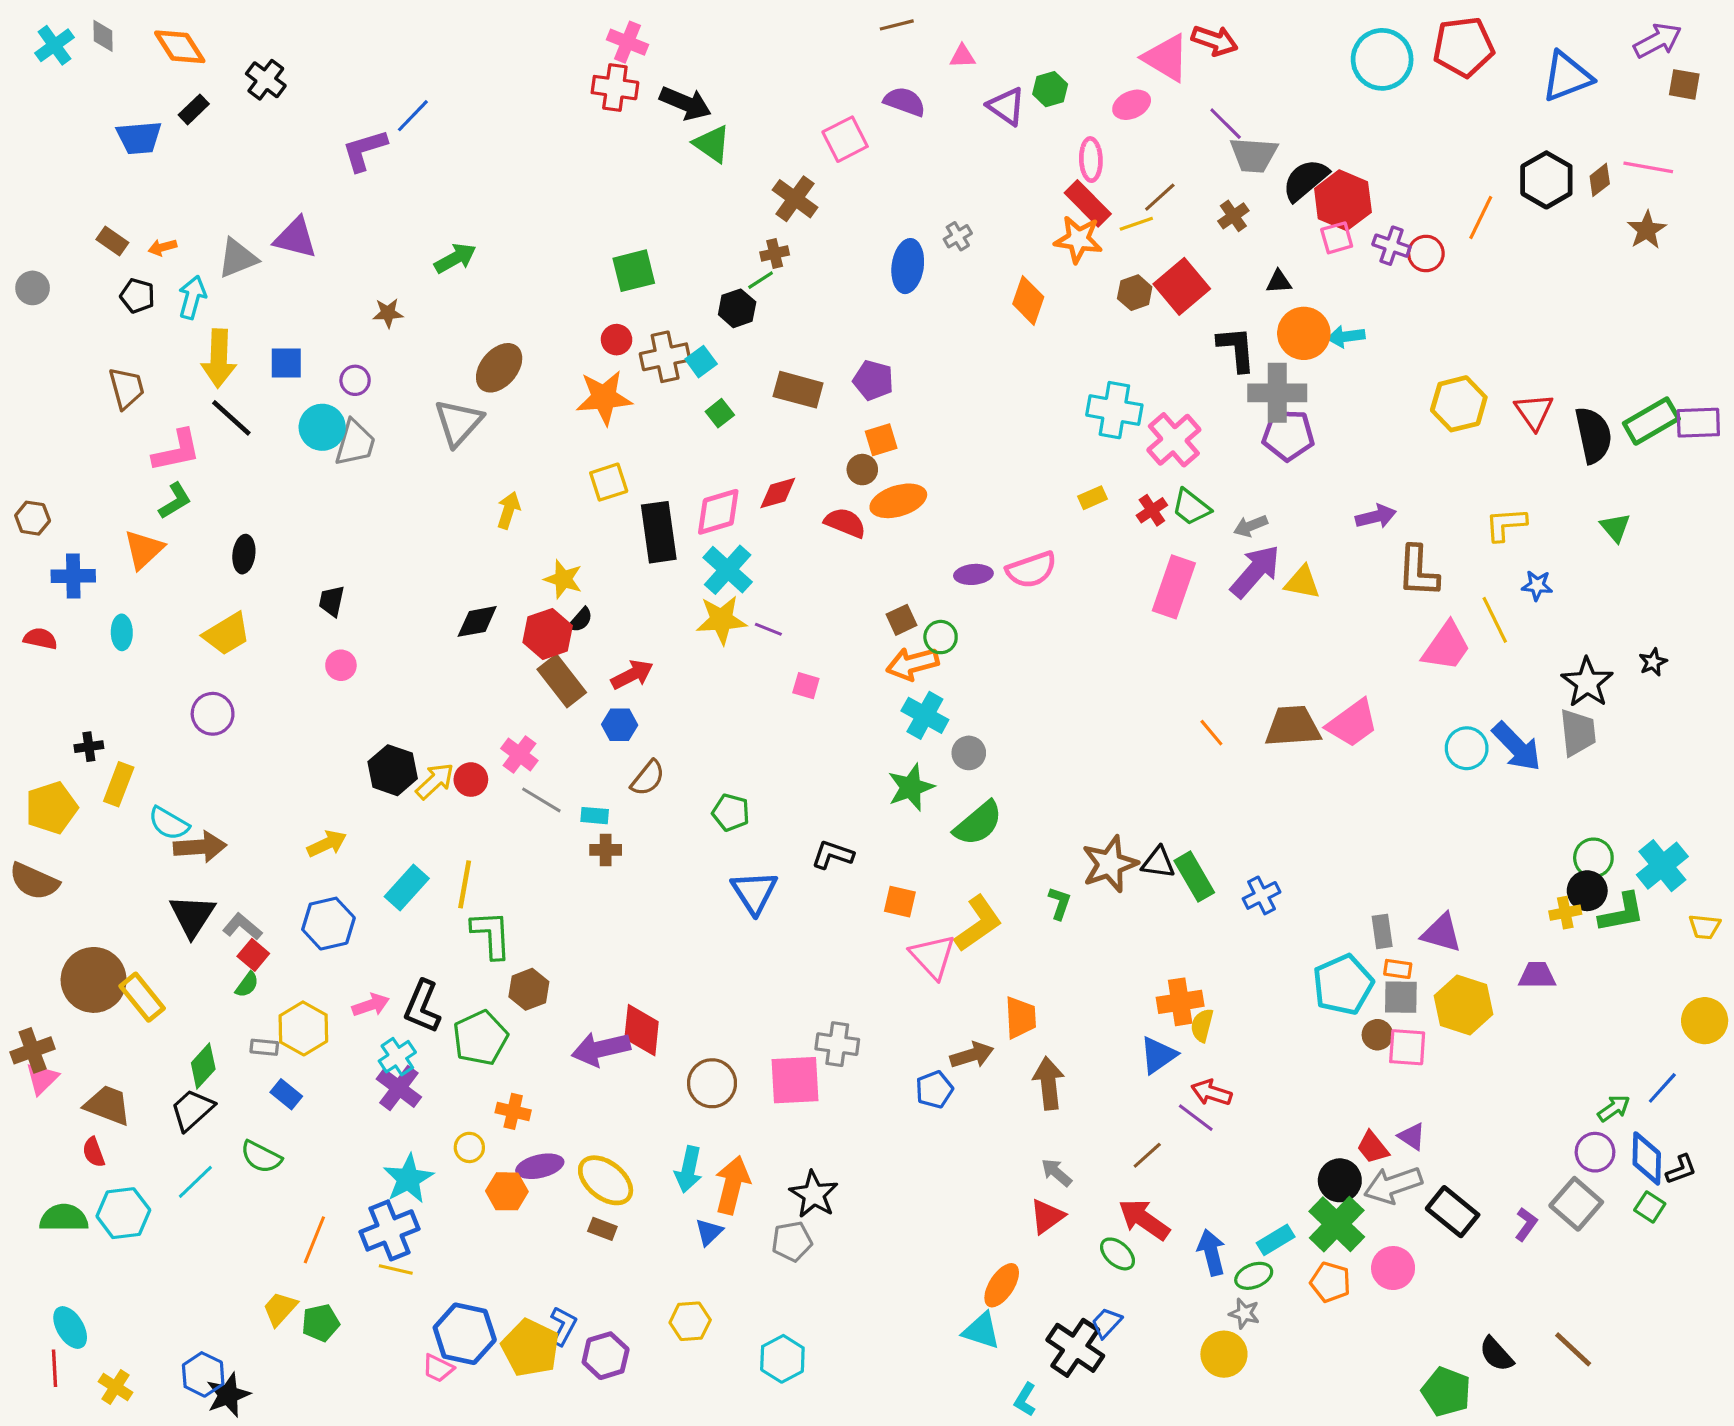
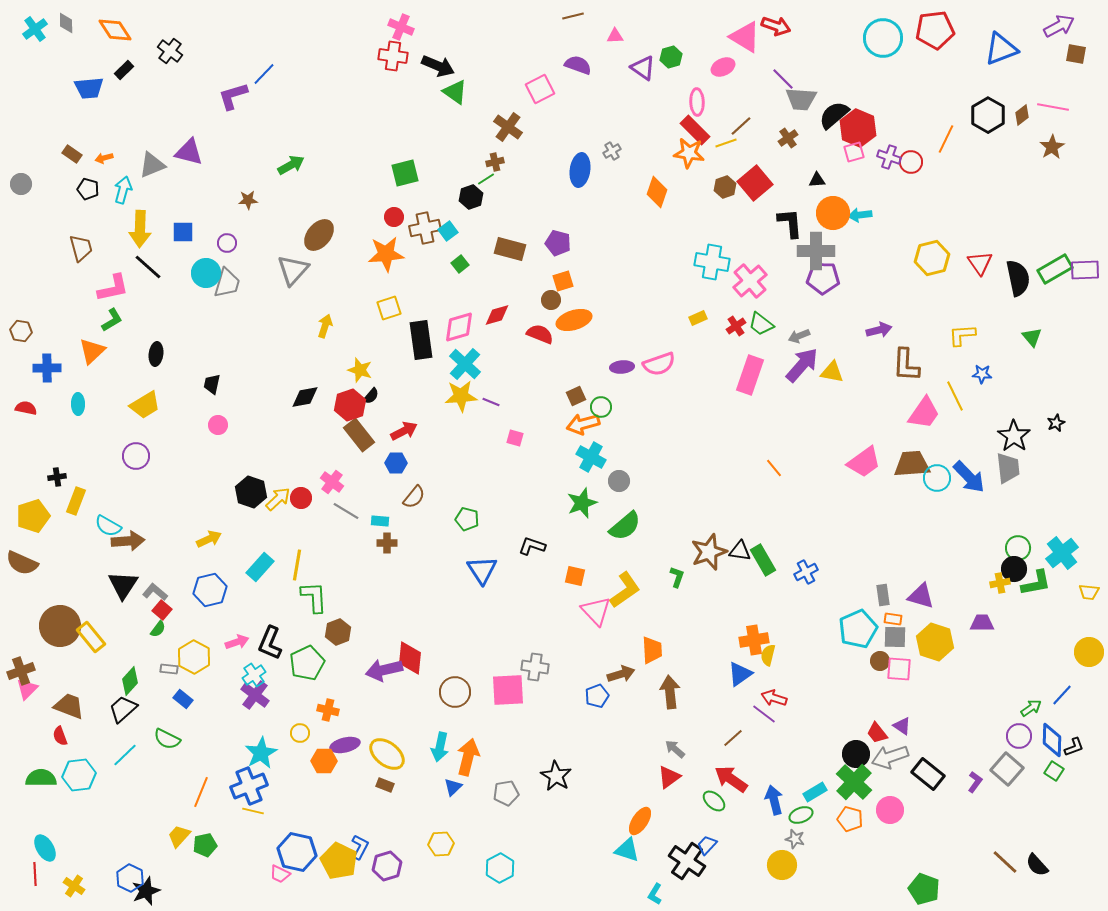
brown trapezoid: (1293, 726) -> (912, 464), moved
black star: (814, 1194) -> (556, 776), moved
black semicircle: (1496, 1354) -> (1037, 865), moved

